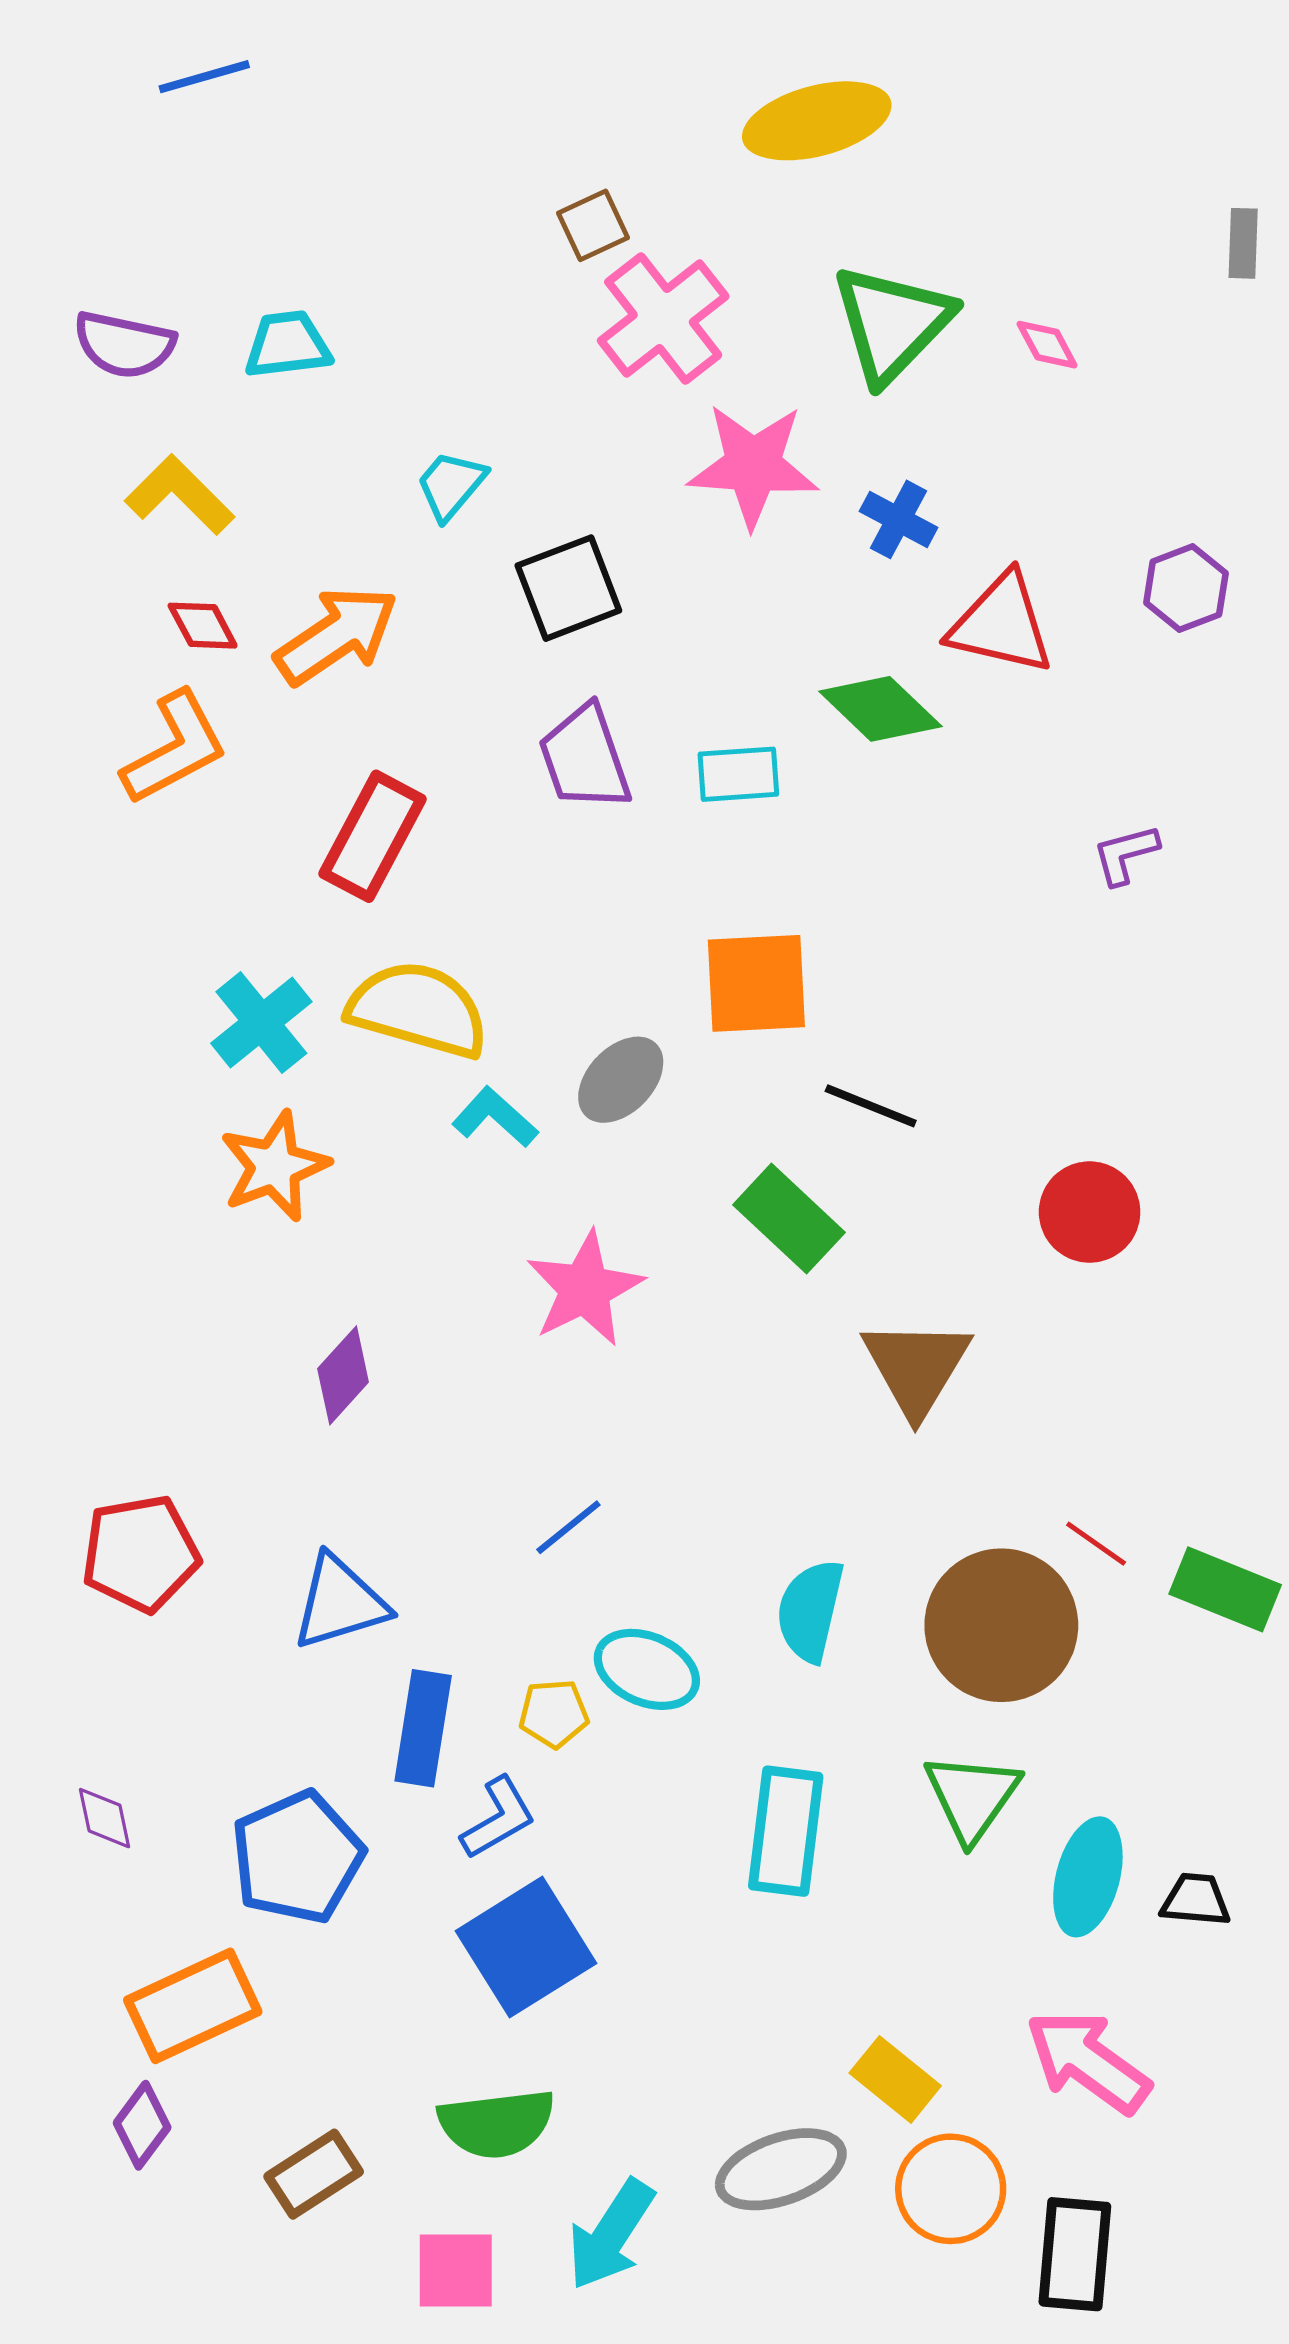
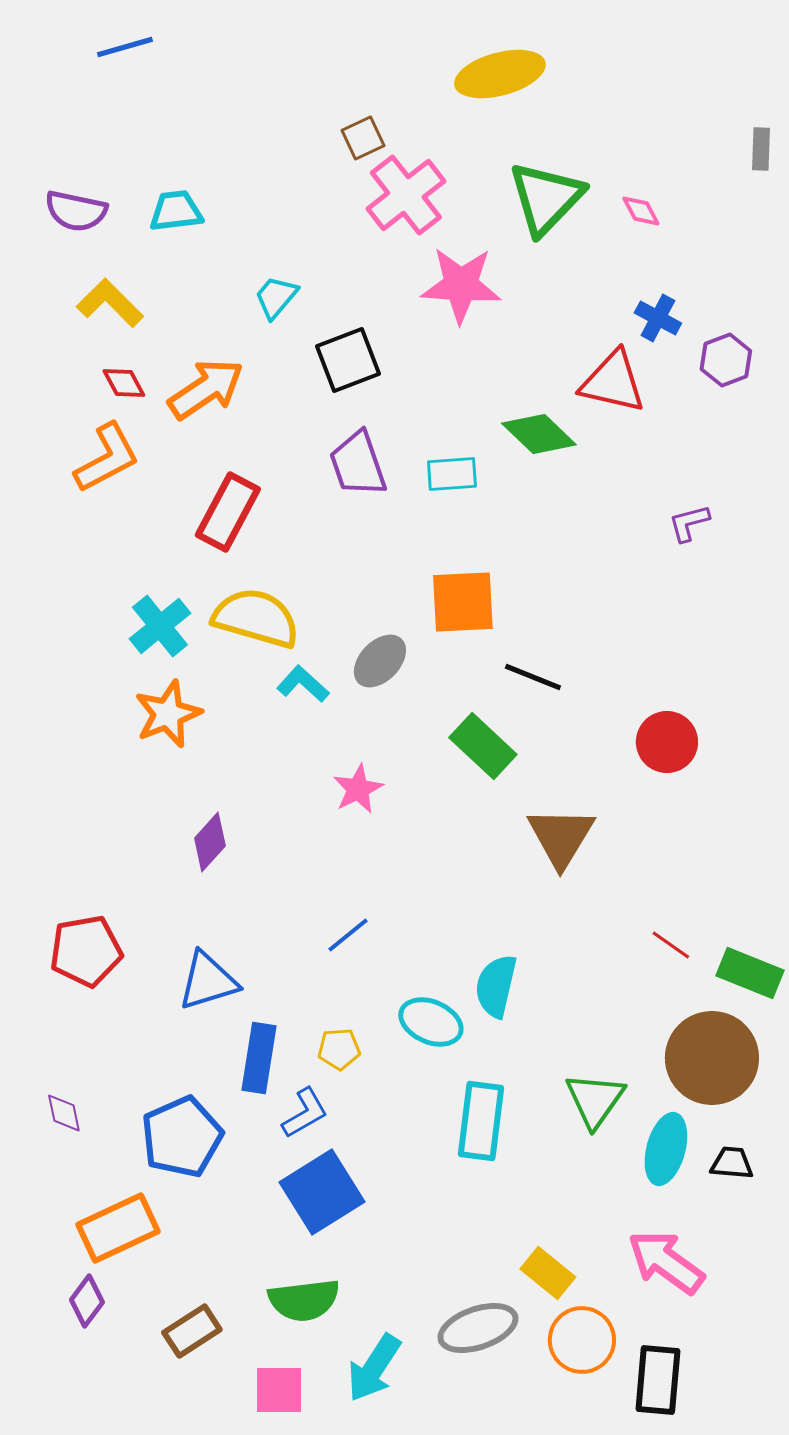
blue cross: (898, 519) -> (658, 318), moved
pink star: (585, 1289) -> (358, 789), size x0.7
brown circle: (1001, 1625) -> (712, 1058), moved
cyan ellipse: (647, 1669) -> (431, 1022), moved

